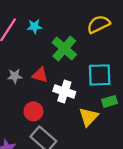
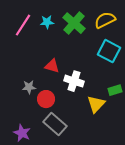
green cross: (64, 49) -> (74, 23), moved
cyan square: (100, 75) -> (109, 51), moved, turned 30
gray star: (15, 76) -> (29, 87), moved

